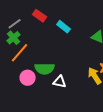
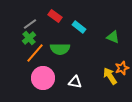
green semicircle: (45, 69) -> (60, 49), moved
pink circle: (28, 78) -> (43, 78), size x1.5

